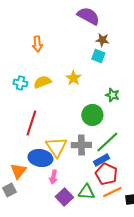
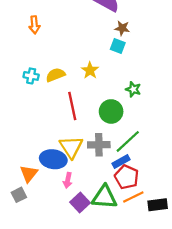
orange arrow: (37, 44) -> (34, 25), moved
red line: (31, 123) -> (72, 106), moved, turned -30
green triangle: (86, 192) -> (104, 197), size x1.4

